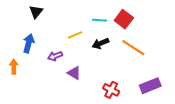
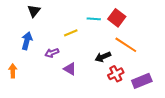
black arrow: (101, 43) -> (103, 57), moved
orange arrow: (14, 67) -> (13, 71), moved
red cross: (111, 90) -> (116, 74), moved, turned 35

